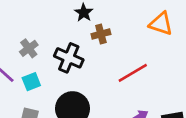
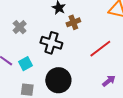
gray cross: (29, 48) -> (20, 27), moved

